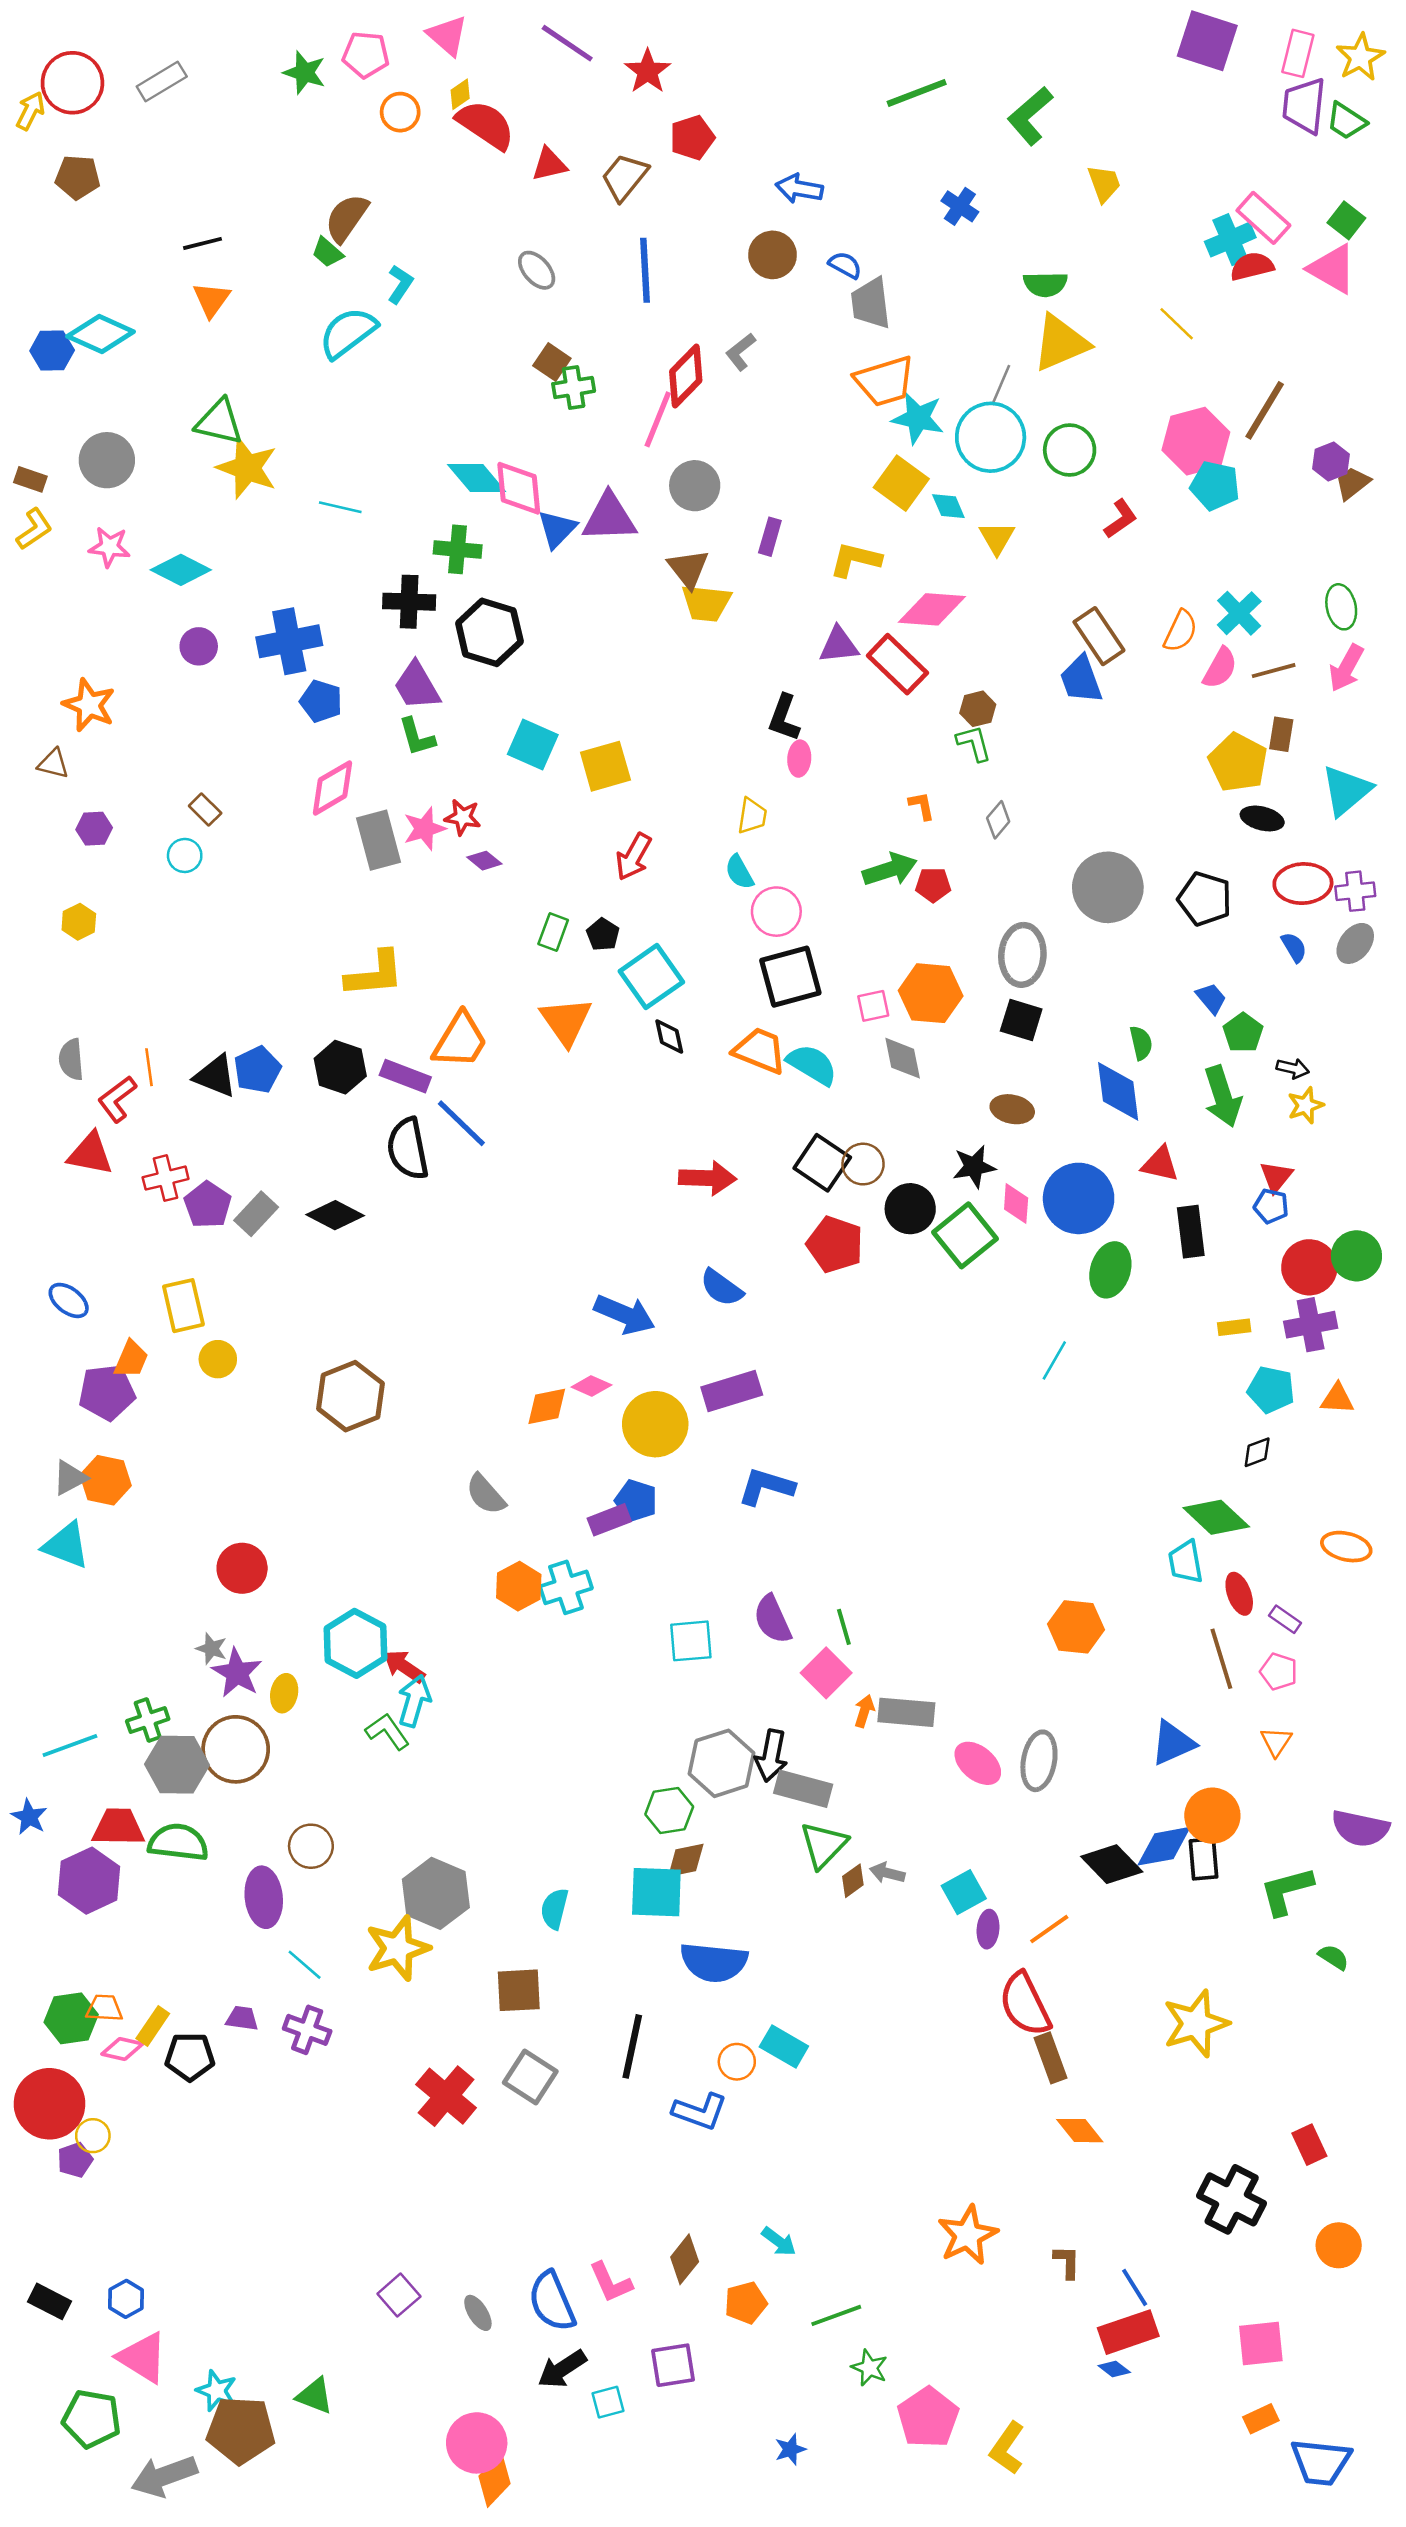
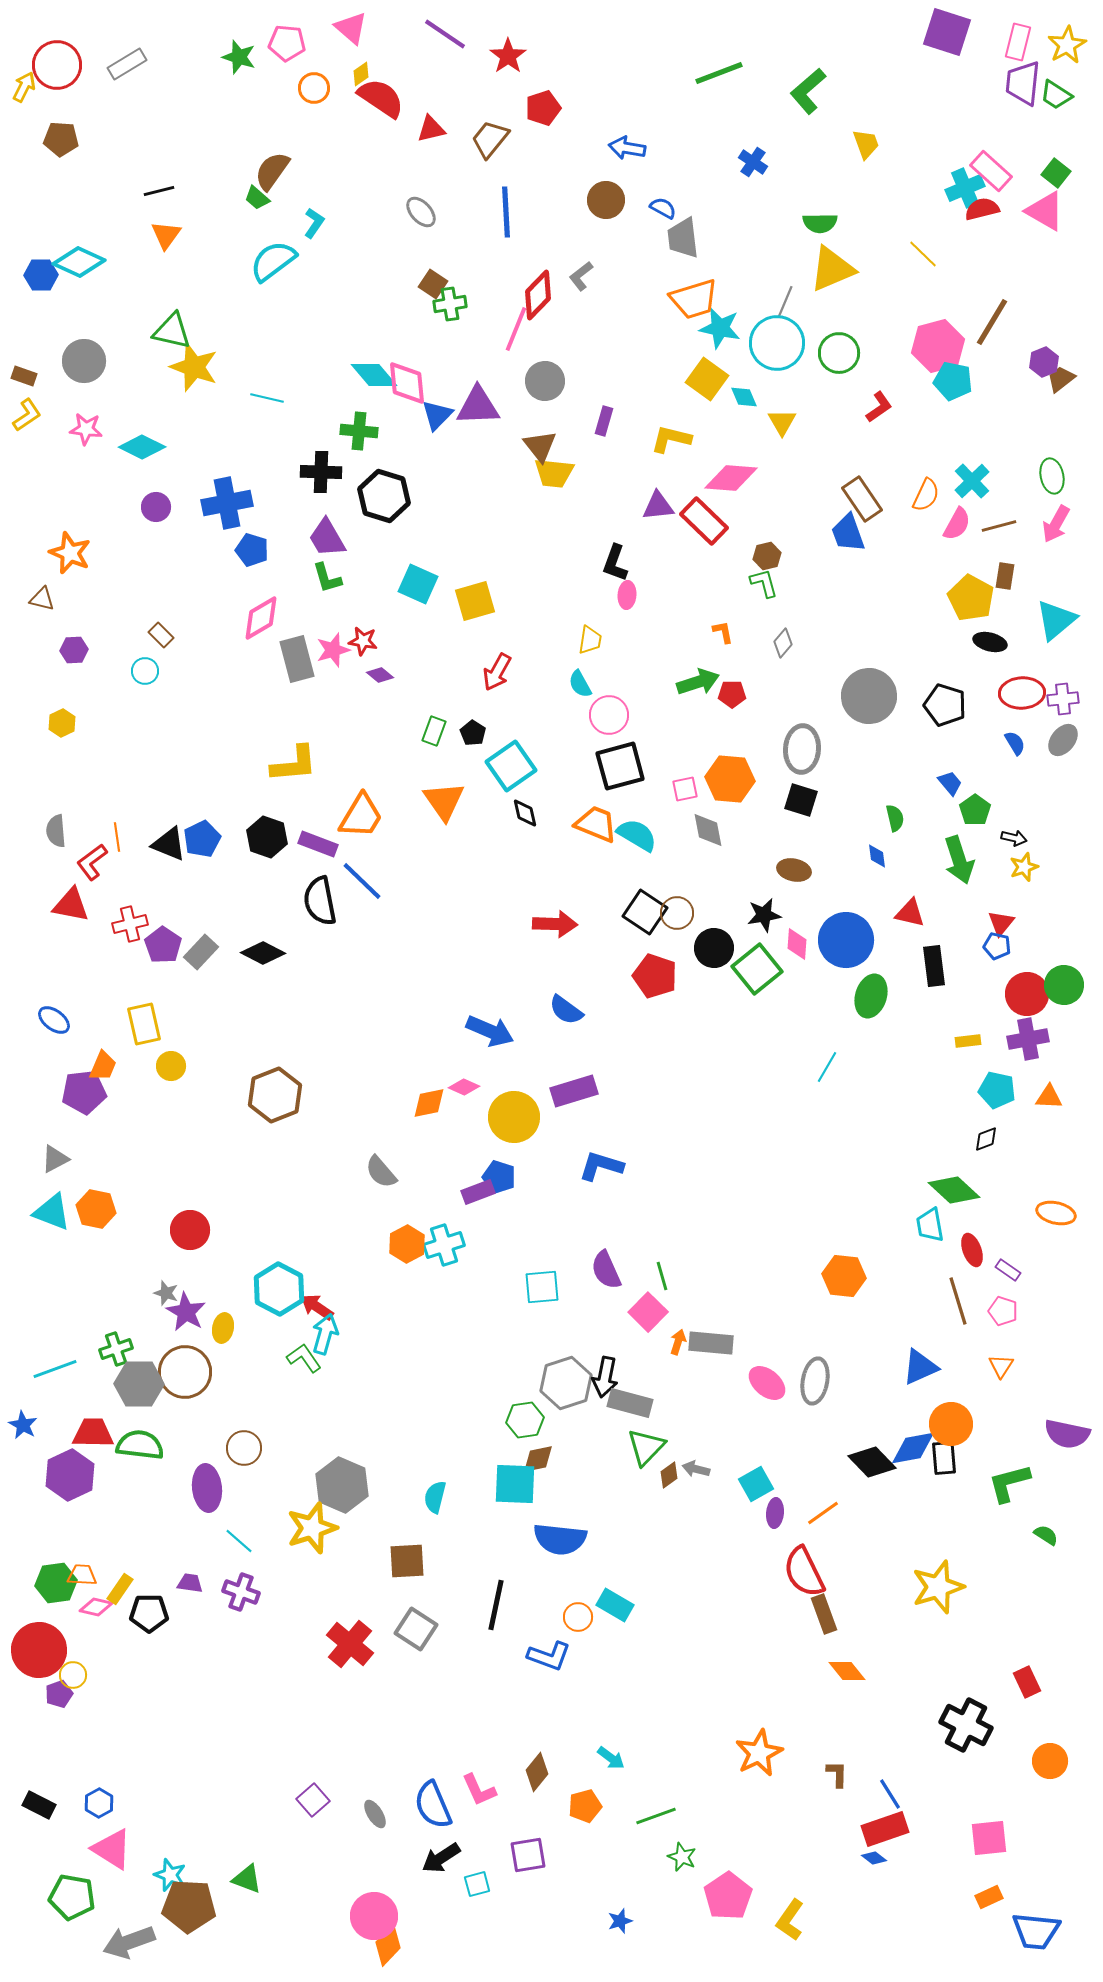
blue diamond: (1118, 1091) -> (877, 856), size x0.5
orange hexagon: (106, 1480) -> (96, 1209), moved

